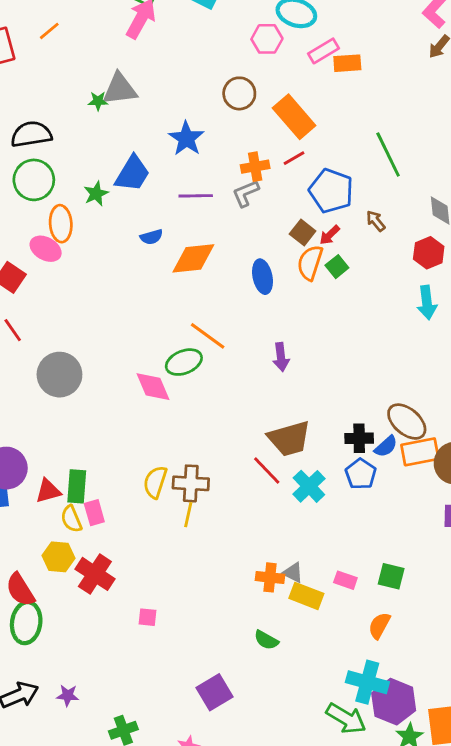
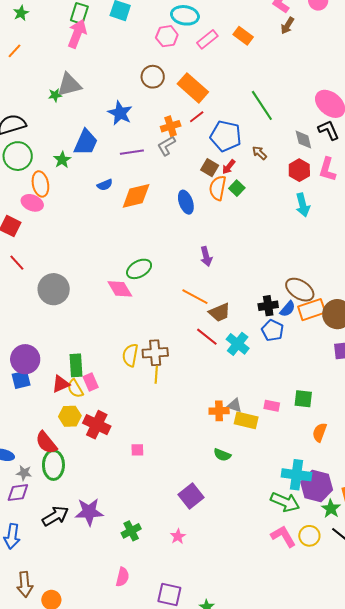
orange rectangle: (347, 63) -> (243, 36), moved, turned 48
orange line: (208, 336) -> (195, 297), moved
brown trapezoid: (289, 439) -> (220, 312), size x0.7
red triangle: (48, 491) -> (61, 384), moved
orange semicircle: (379, 626) -> (320, 432), moved
purple star: (68, 695) -> (89, 512), size x1.8

